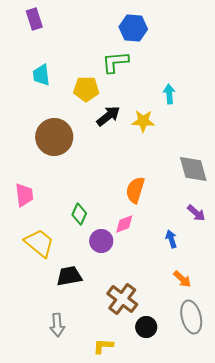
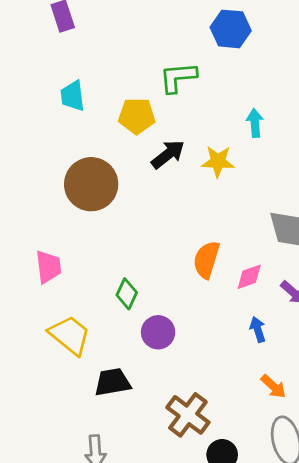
blue hexagon: (133, 28) -> (231, 29), moved
pink diamond: (124, 224) -> (249, 277), moved

